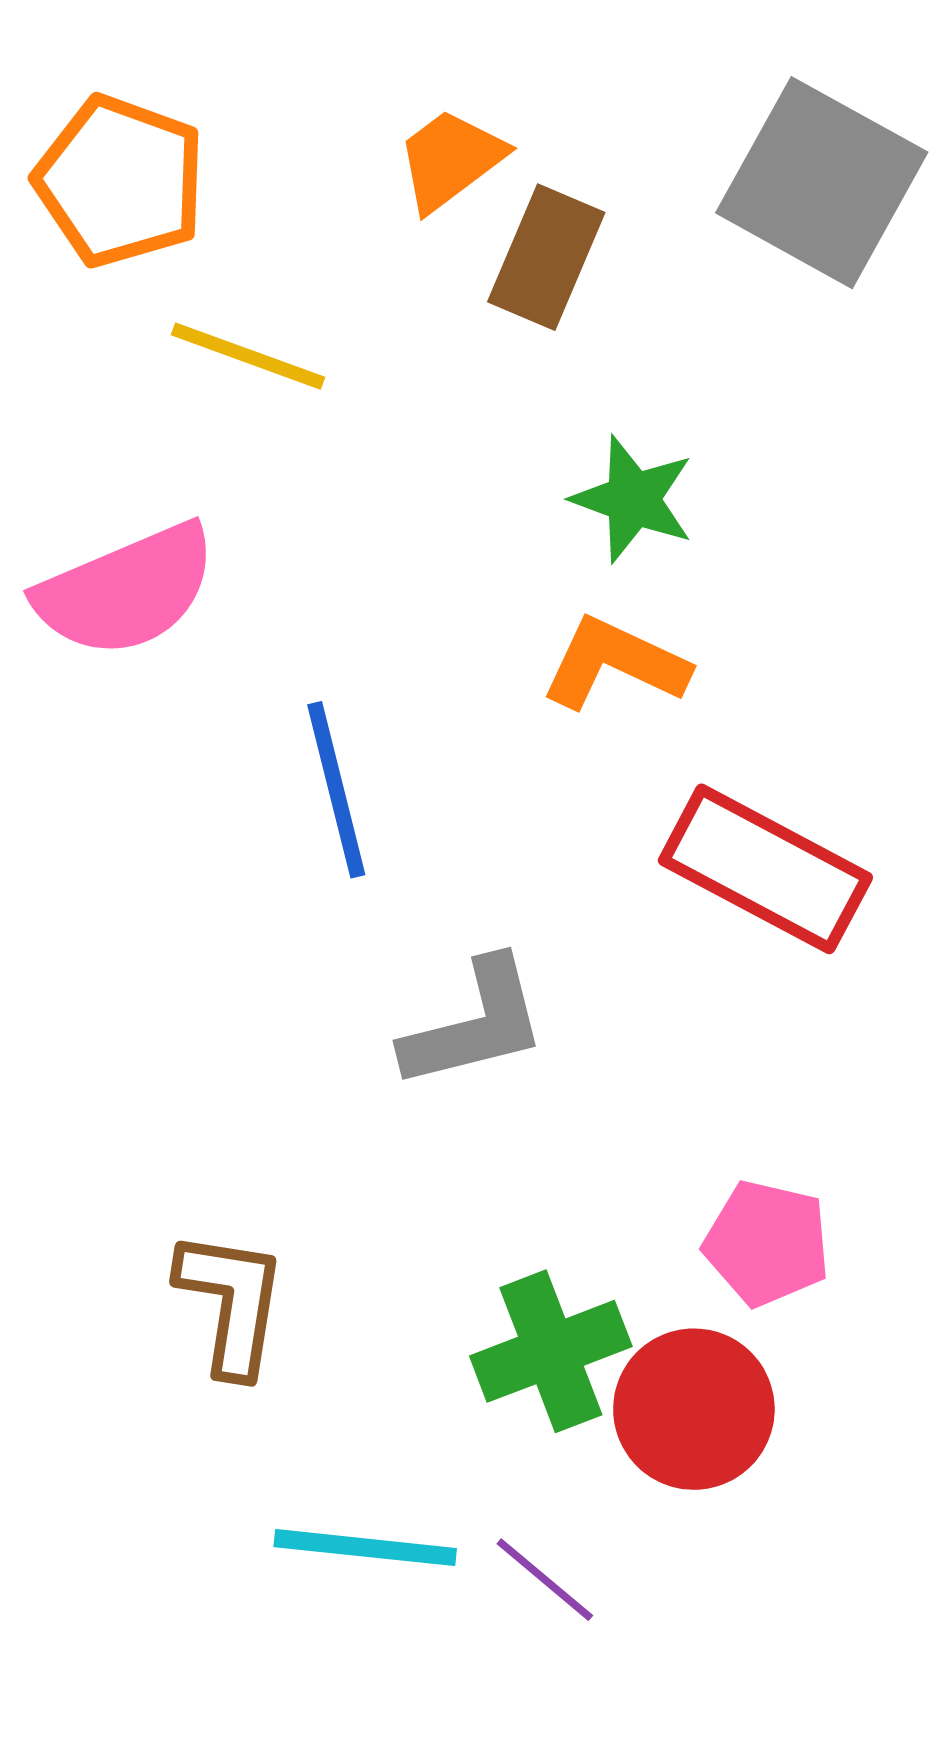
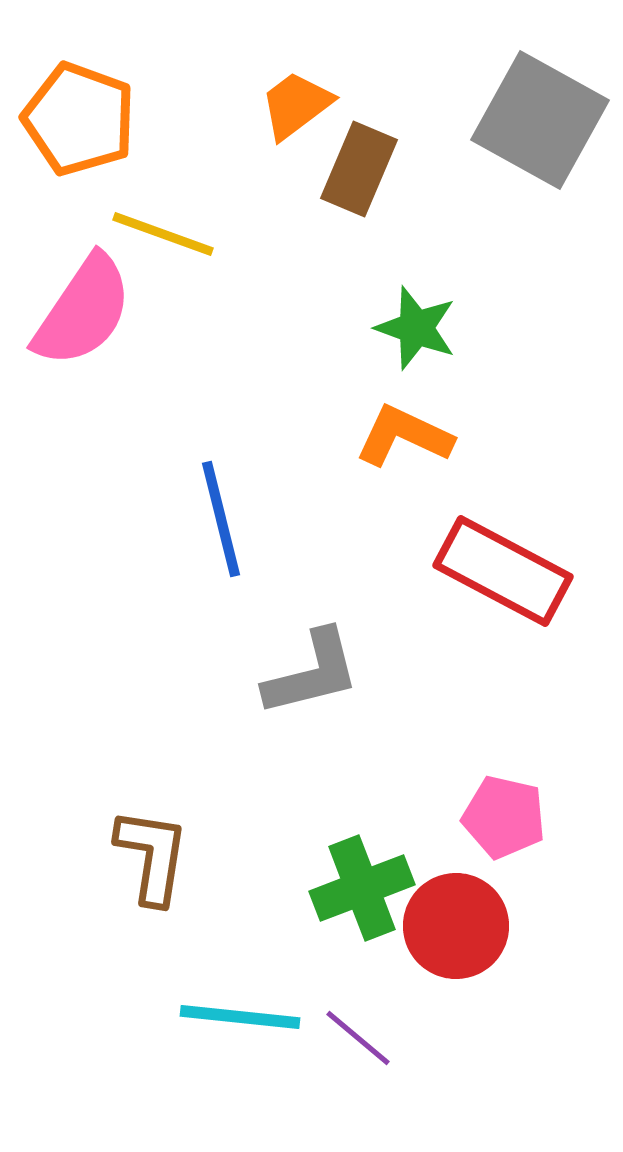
pink semicircle: (126, 590) -> (83, 311), moved, turned -33

